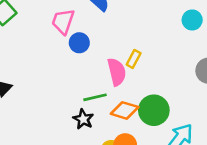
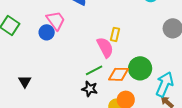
pink trapezoid: (63, 21) -> (56, 21), turned 140
blue circle: (79, 43) -> (47, 32), moved

